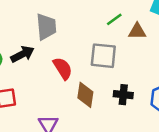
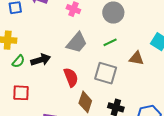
green line: (114, 19) -> (110, 42), moved
gray trapezoid: (46, 27) -> (77, 43), moved, turned 35

